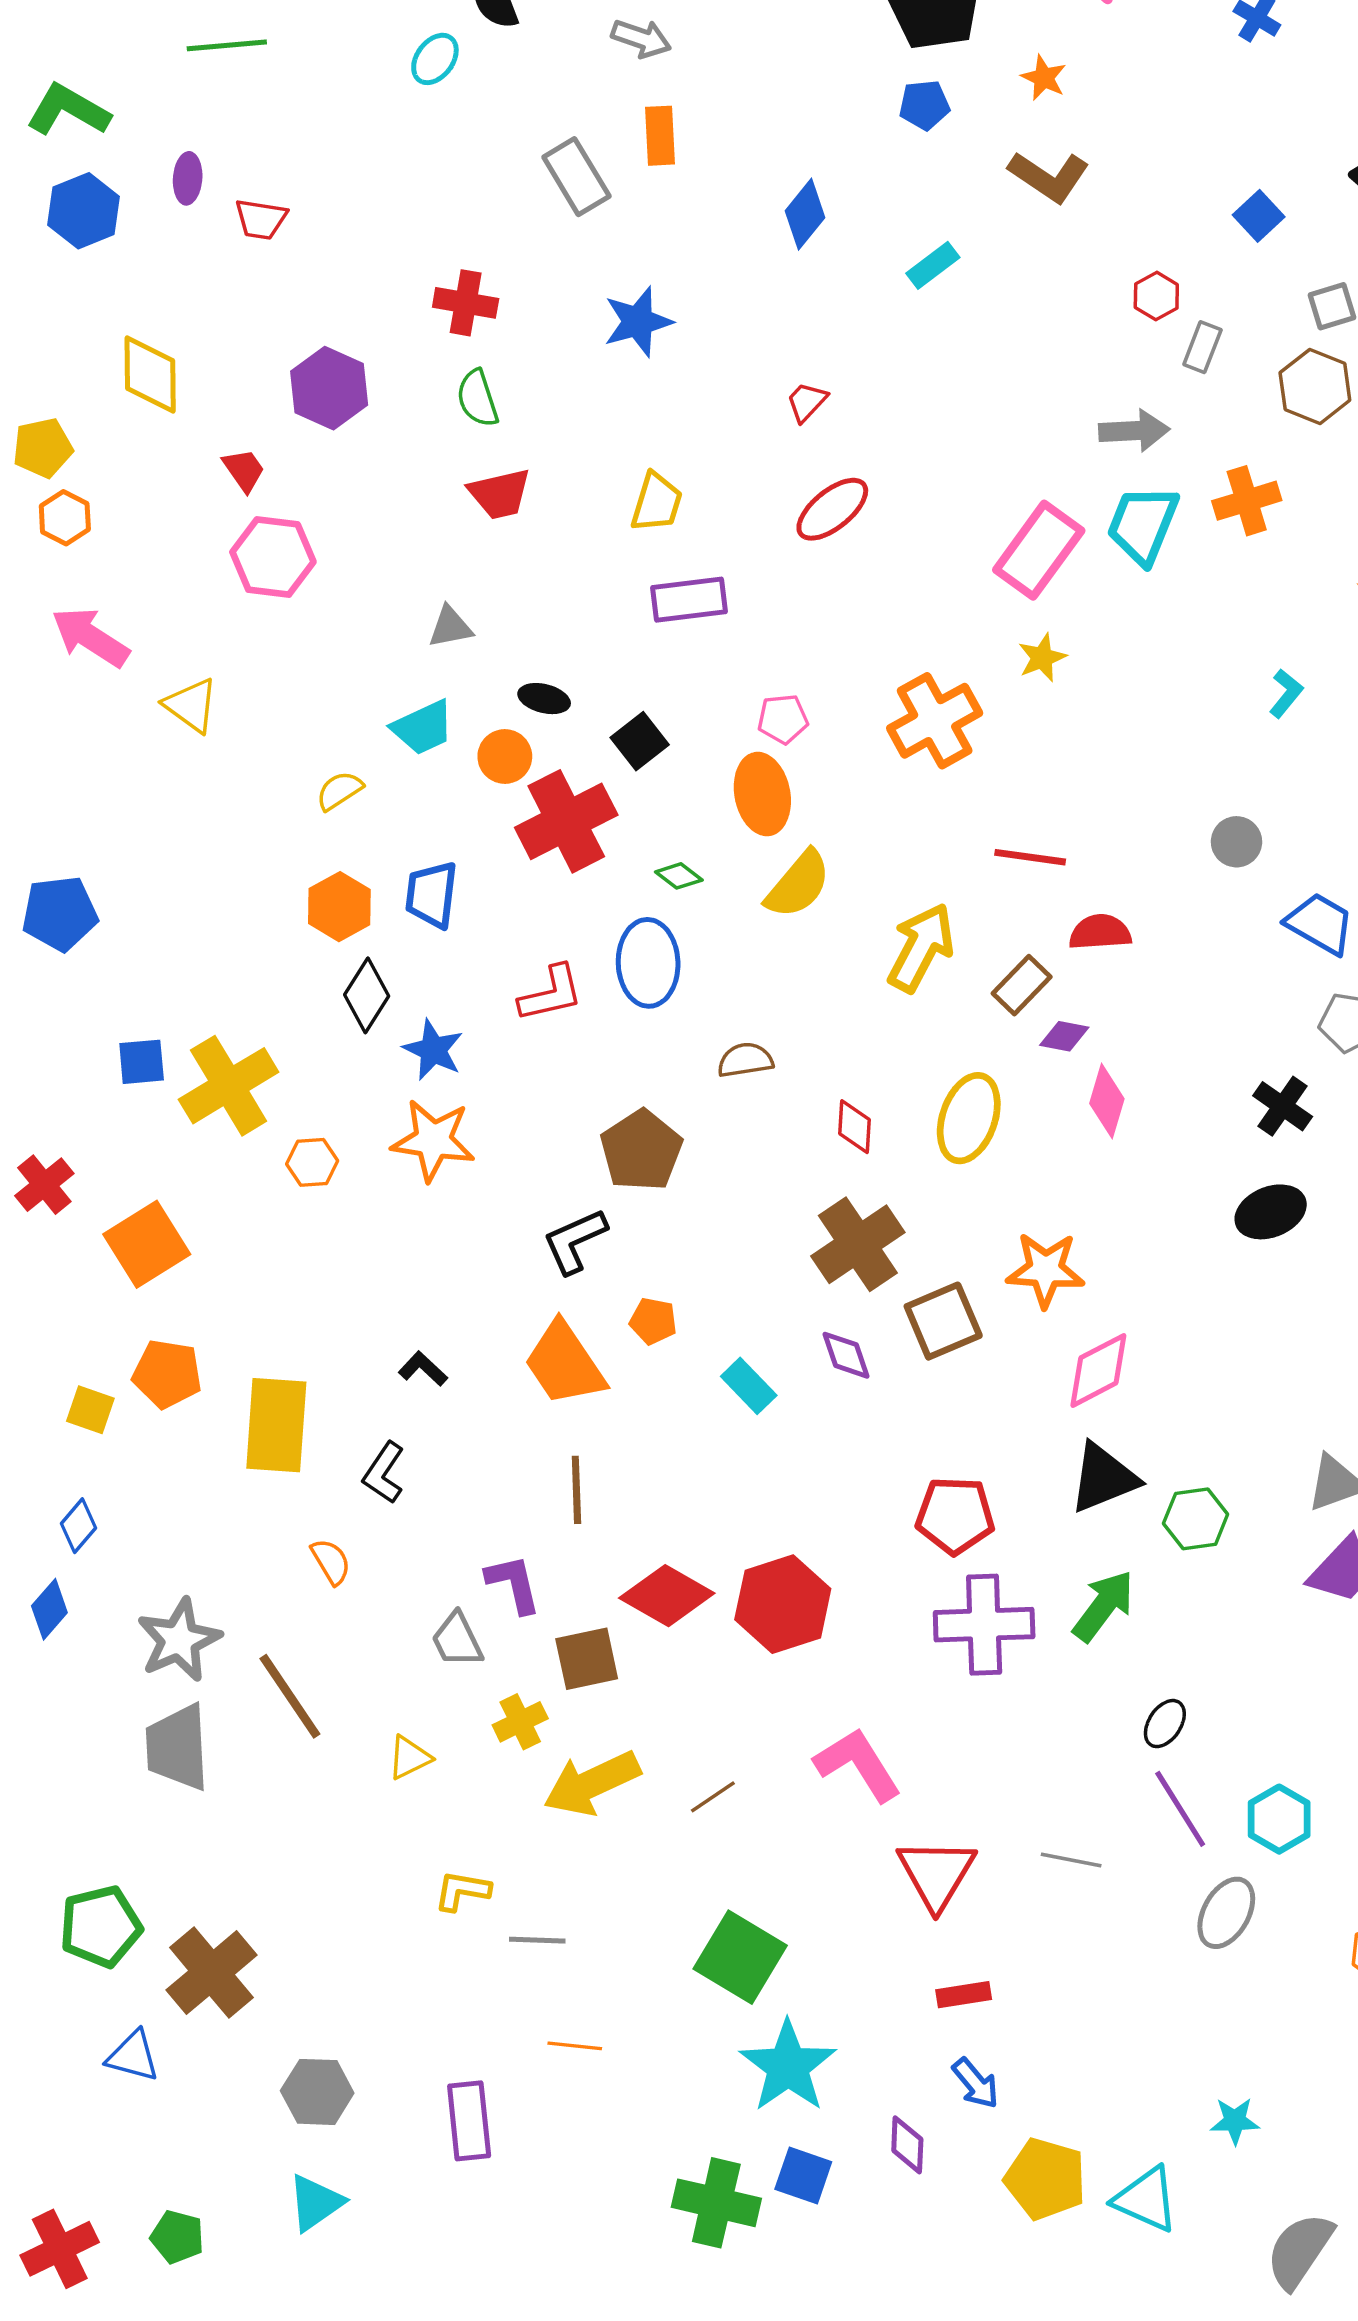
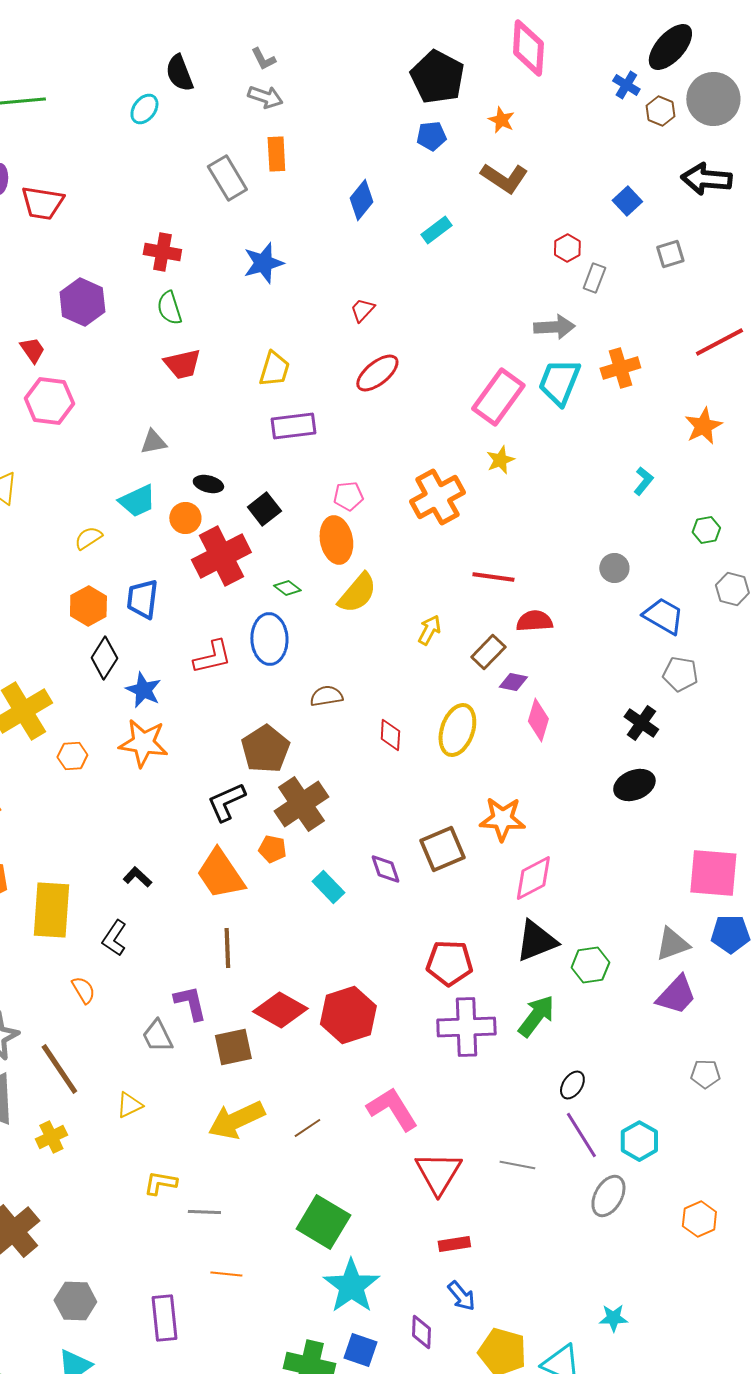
red trapezoid: (261, 219) -> (42, 203), size x1.4
brown hexagon: (1315, 386) -> (660, 111), moved, size x0.7
yellow arrow: (921, 948) -> (429, 630), size x0.6
brown cross: (858, 1244) -> (301, 804), moved
yellow cross: (520, 1722) -> (51, 1137), moved

